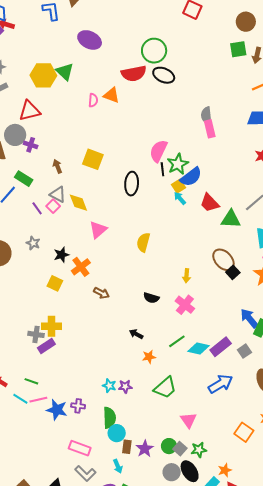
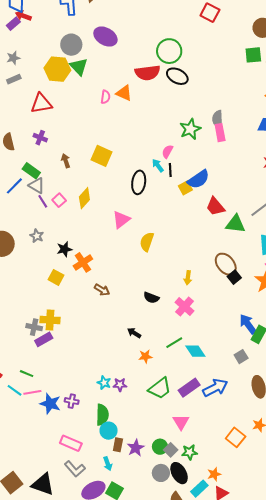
gray circle: (15, 135) -> (71, 45), moved
pink semicircle: (158, 151) -> (167, 152), size x0.6
green star: (178, 164) -> (190, 129), moved
gray triangle: (58, 194) -> (37, 186), moved
cyan arrow: (180, 198) -> (158, 166), moved
yellow diamond: (78, 203) -> (84, 198), turned 60
pink triangle: (98, 230) -> (121, 220), moved
purple rectangle: (221, 347) -> (189, 388), moved
cyan diamond: (198, 349) -> (195, 351), turned 40

